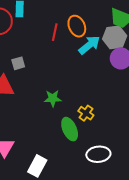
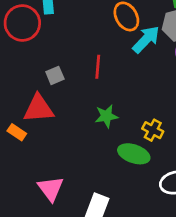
red line: (55, 32) -> (98, 67), moved
green ellipse: (70, 129) -> (134, 154), turned -40

